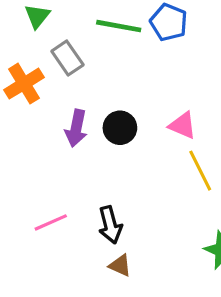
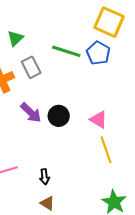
purple arrow: (76, 128) -> (31, 113), turned -65
black arrow: (110, 225) -> (44, 177), size x0.7

